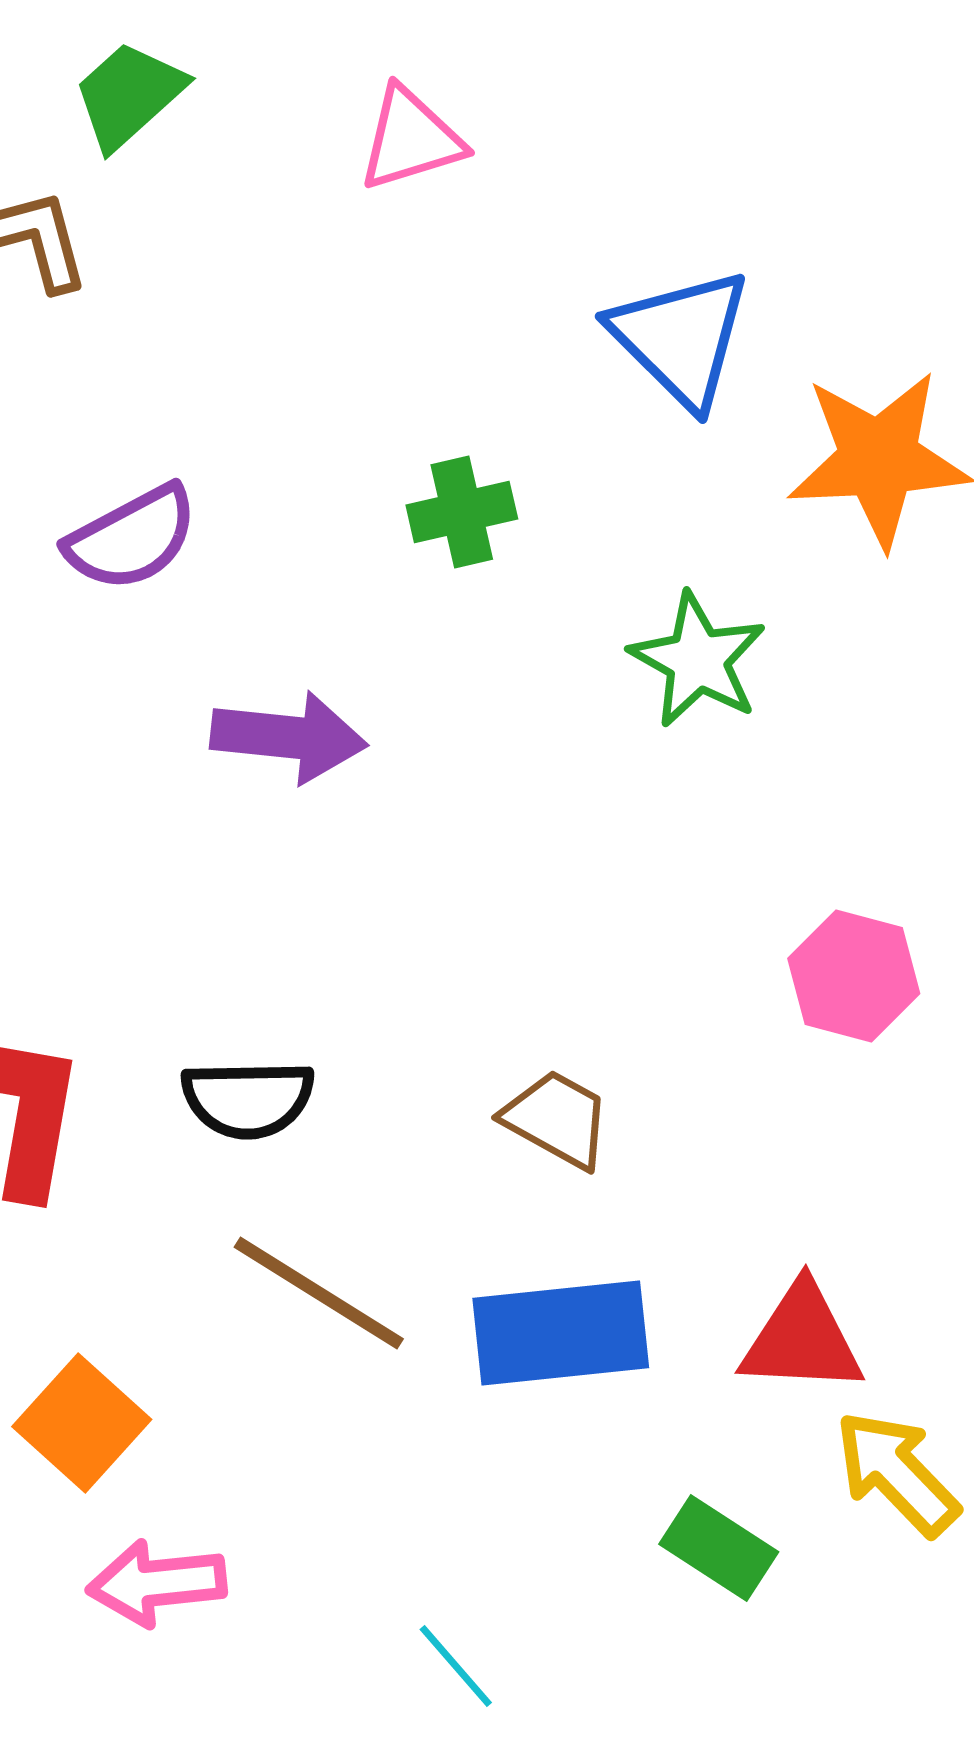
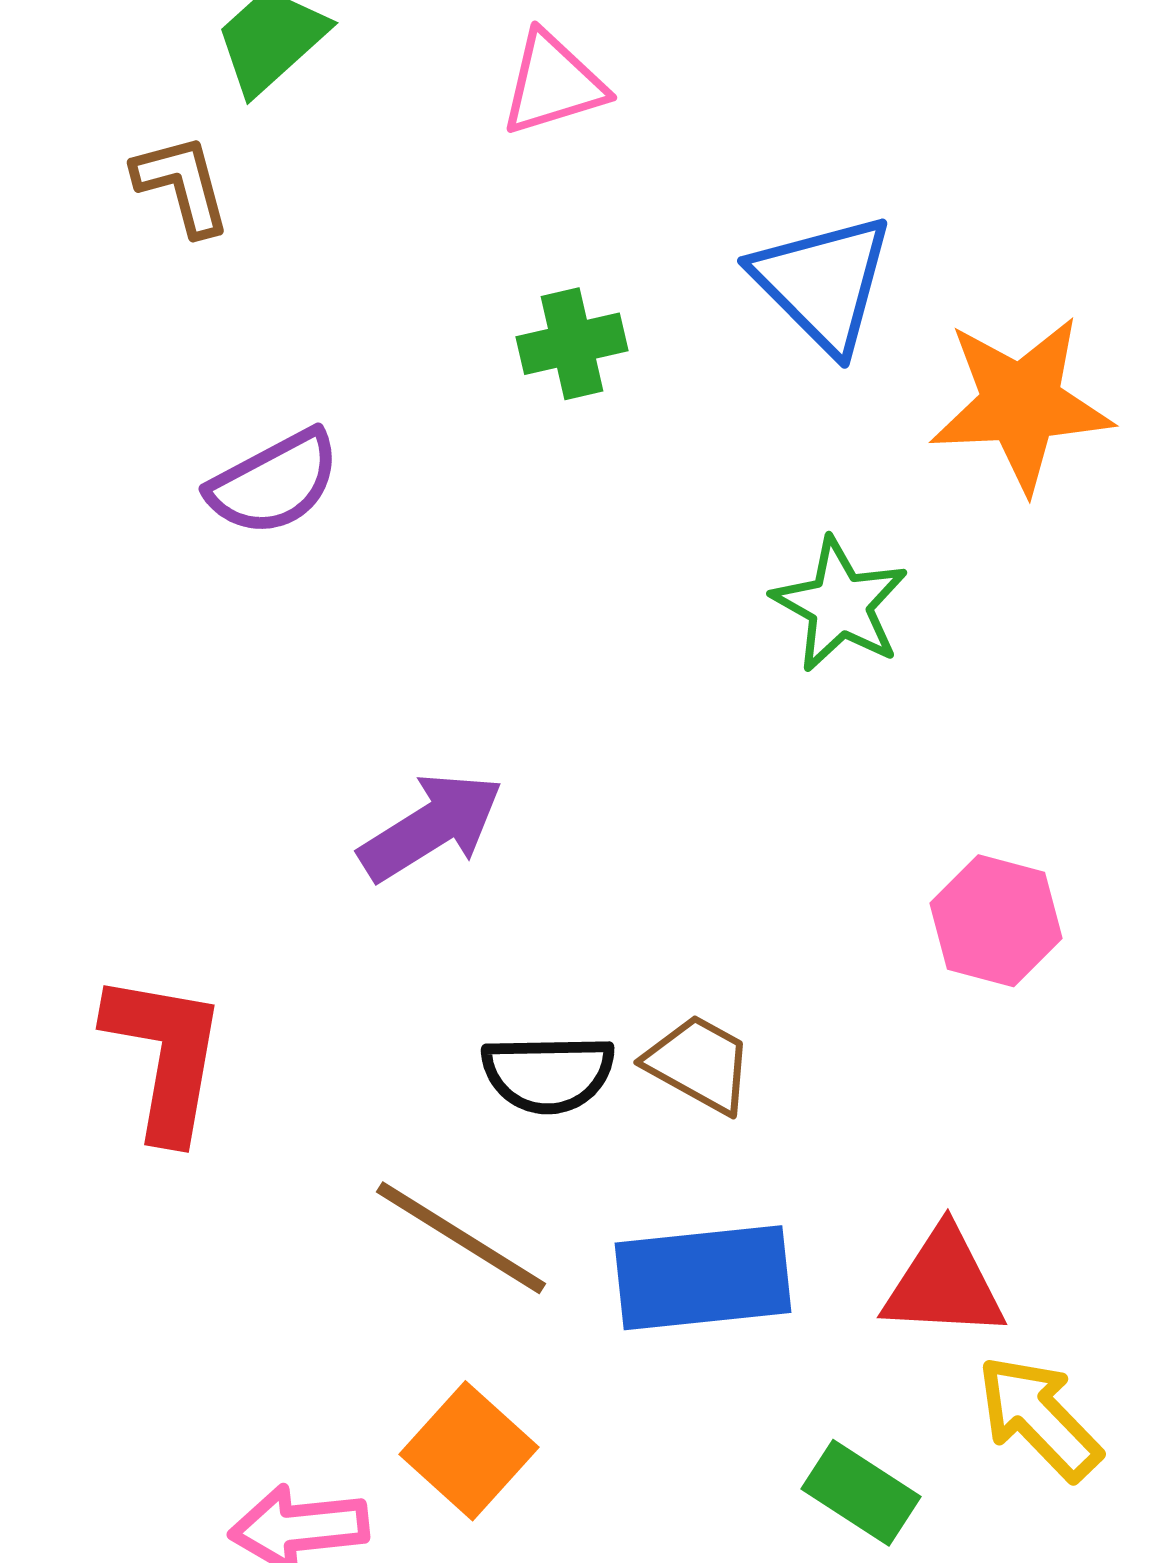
green cross: (462, 512) -> (572, 344), moved
purple arrow: (289, 737) -> (431, 827), moved, turned -38
black semicircle: (248, 1099) -> (548, 1074), moved
orange square: (82, 1423) -> (469, 1451), moved

